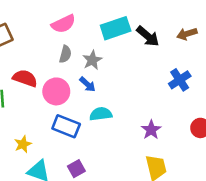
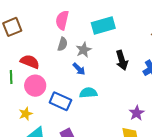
pink semicircle: (63, 24) -> (62, 20), turned 126
black arrow: (148, 36) -> (122, 60), moved, turned 30
pink circle: (56, 91) -> (35, 86), moved
purple star: (151, 130) -> (137, 113), moved

